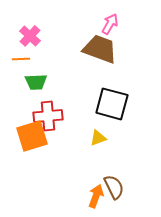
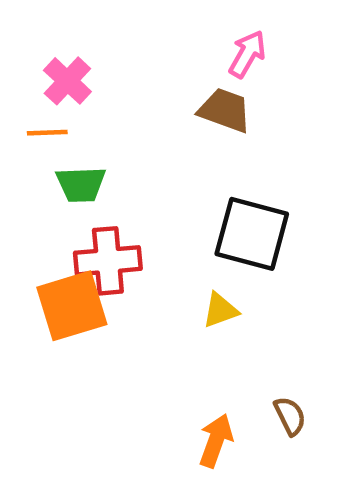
brown trapezoid: (100, 49) -> (225, 110), size x0.7
brown semicircle: (114, 187) -> (290, 416), moved, size x0.7

